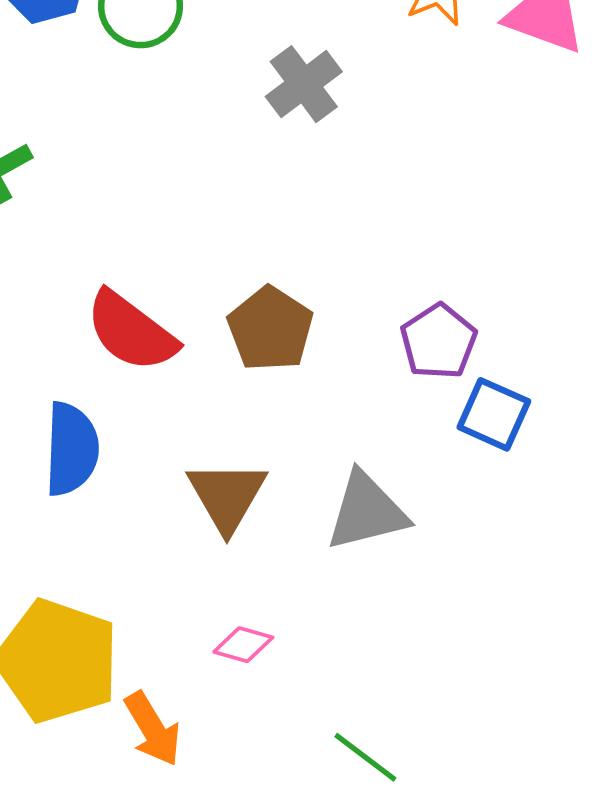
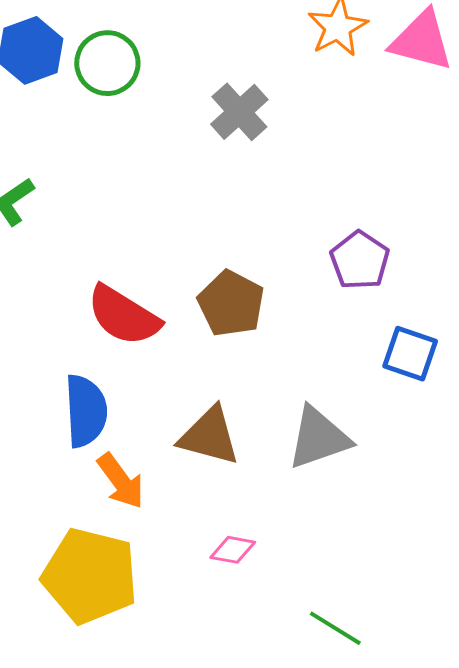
purple pentagon: (439, 341) -> (360, 260), moved
brown triangle: (227, 496) -> (209, 436), turned -40
orange arrow: (153, 729) -> (121, 481), moved

